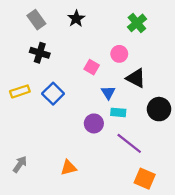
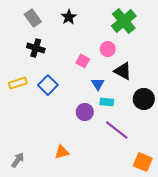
green cross: (137, 23) -> (124, 21), size x1.4
gray arrow: (20, 164) -> (18, 160), moved
orange square: (145, 179) -> (143, 162), moved

